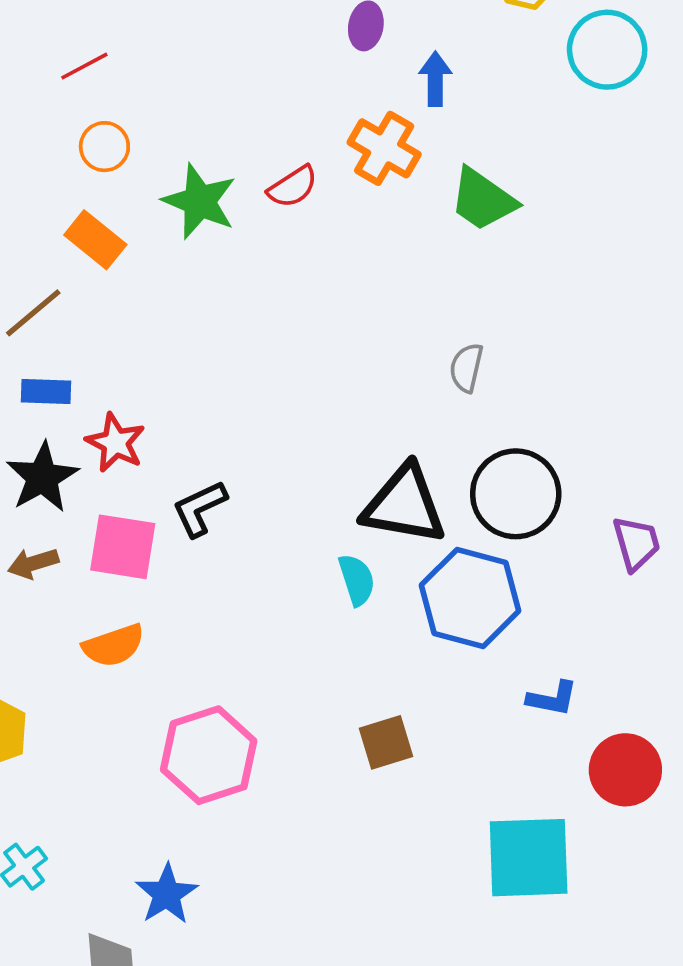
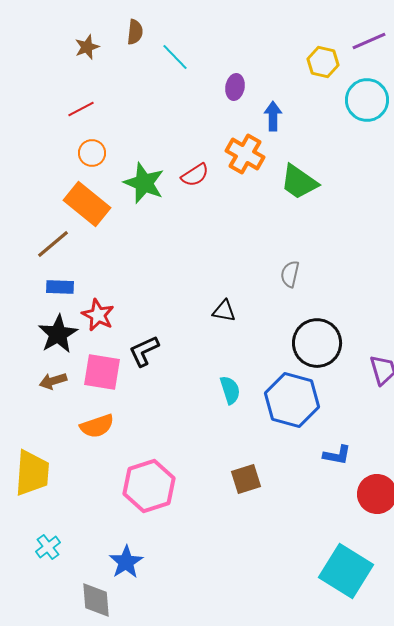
orange rectangle: (95, 240) -> (87, 204), size x1.4
black triangle: (404, 505) -> (224, 311), moved, size x0.5
cyan square: (529, 858) -> (346, 571), moved, turned 34

